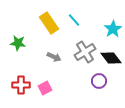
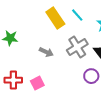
cyan line: (74, 20) -> (77, 15), moved
yellow rectangle: (49, 23) -> (55, 18), moved

